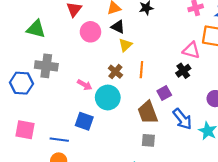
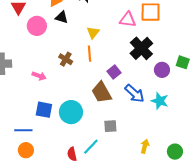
yellow triangle: (125, 45) -> (93, 33), moved
pink triangle: (191, 50) -> (128, 20), moved
black cross: (183, 71) -> (141, 48), moved, size x1.6
cyan circle: (108, 97) -> (71, 112), moved
gray square: (148, 140) -> (110, 126), moved

